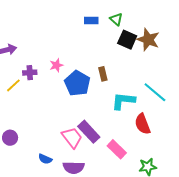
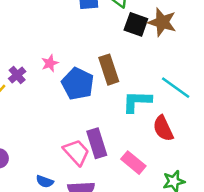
purple cross: (30, 73) -> (17, 75), turned -32
brown rectangle: (103, 74) -> (109, 70), size x1.6
purple rectangle: (89, 132) -> (97, 143), turned 30

